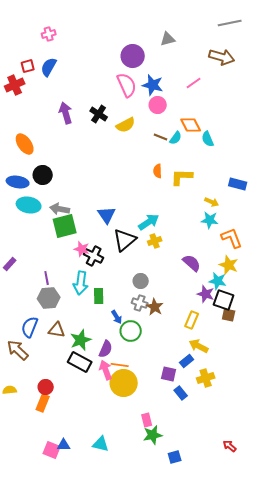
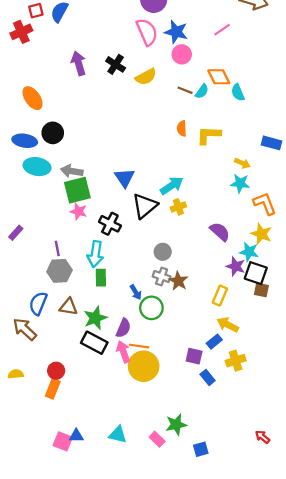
pink star: (82, 249) -> (79, 211), moved
green rectangle: (99, 296) -> (101, 278), moved
pink rectangle: (147, 420) -> (157, 439), moved, turned -32

